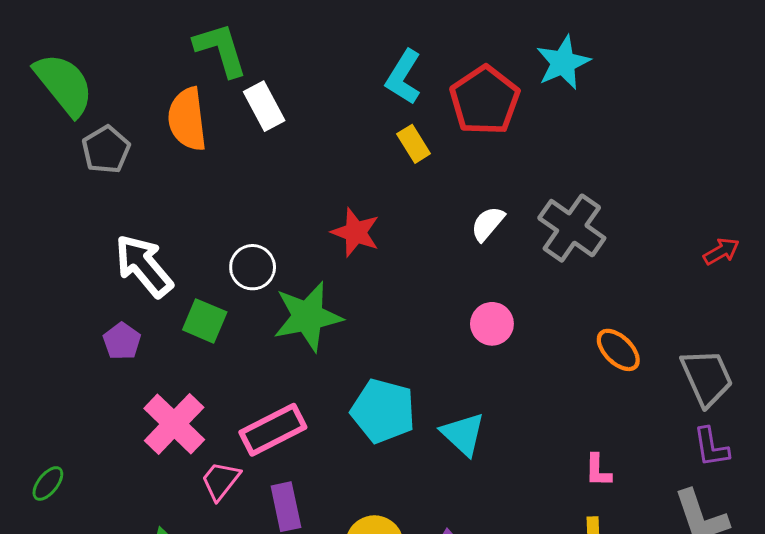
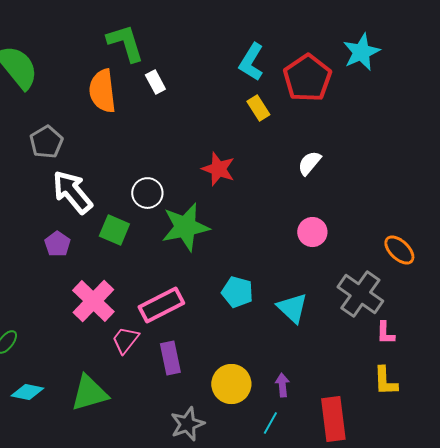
white rectangle: (264, 106) -> (155, 82), size x0.7
gray pentagon: (106, 150) -> (46, 142), moved
gray cross: (572, 228) -> (360, 294), moved
cyan pentagon: (383, 411) -> (237, 292), size x0.7

